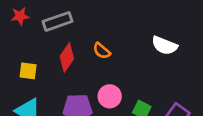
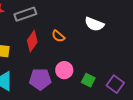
white semicircle: (164, 45) -> (94, 24), moved

